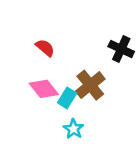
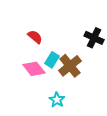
cyan rectangle: (67, 98) -> (52, 60), moved

